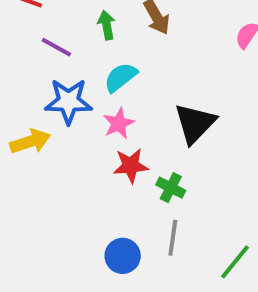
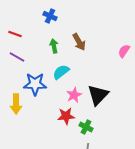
purple line: (56, 47) -> (17, 57), moved
pink star: (119, 123) -> (74, 95), moved
yellow arrow: (30, 141) -> (16, 104), turned 108

